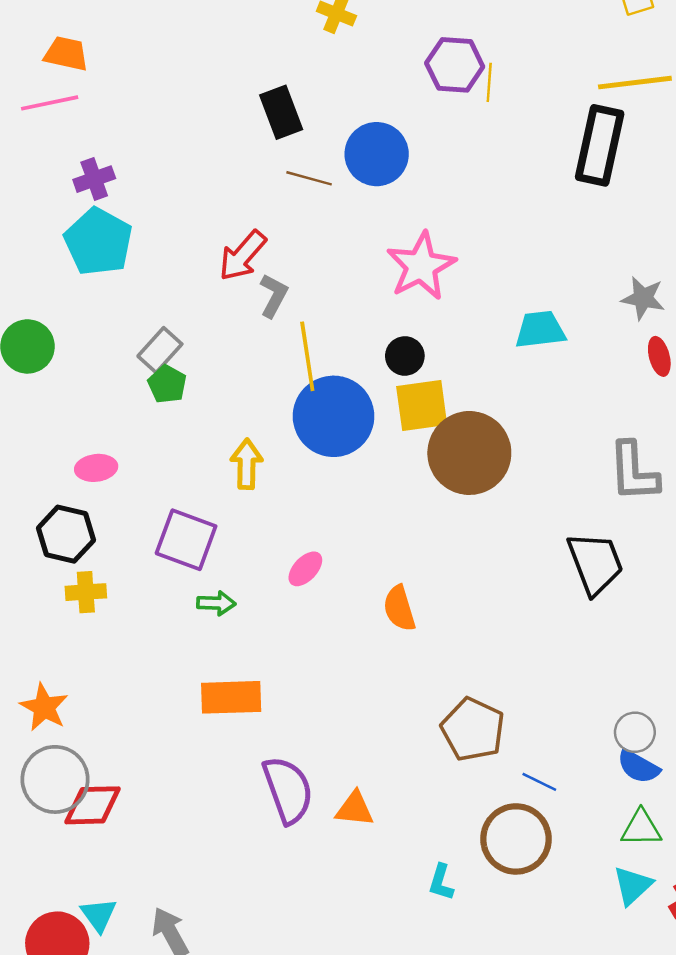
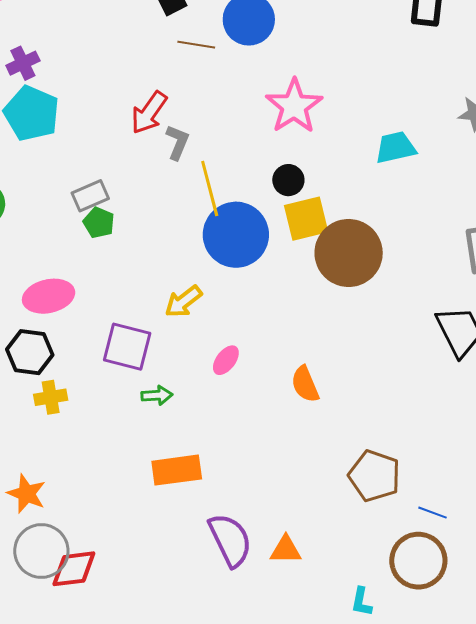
gray rectangle: (160, 350) -> (90, 196), turned 30
yellow arrow: (247, 464) -> (183, 302), moved, turned -123
pink ellipse: (96, 468) -> (49, 296), size x1.5

